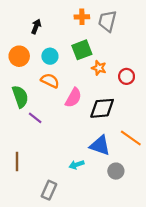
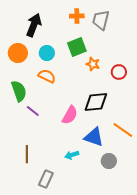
black arrow: (36, 26) -> (34, 25), size x1.6
pink semicircle: (73, 98) -> (70, 115), moved
brown line: (17, 161) -> (27, 154), moved

